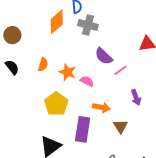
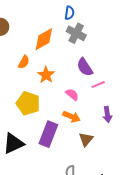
orange diamond: (57, 22) -> (44, 39), moved
pink semicircle: (87, 81) -> (72, 94), moved
yellow pentagon: (56, 104) -> (28, 103), turned -30

